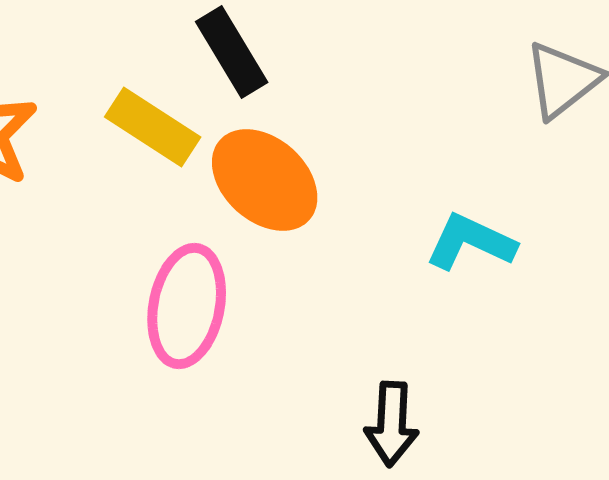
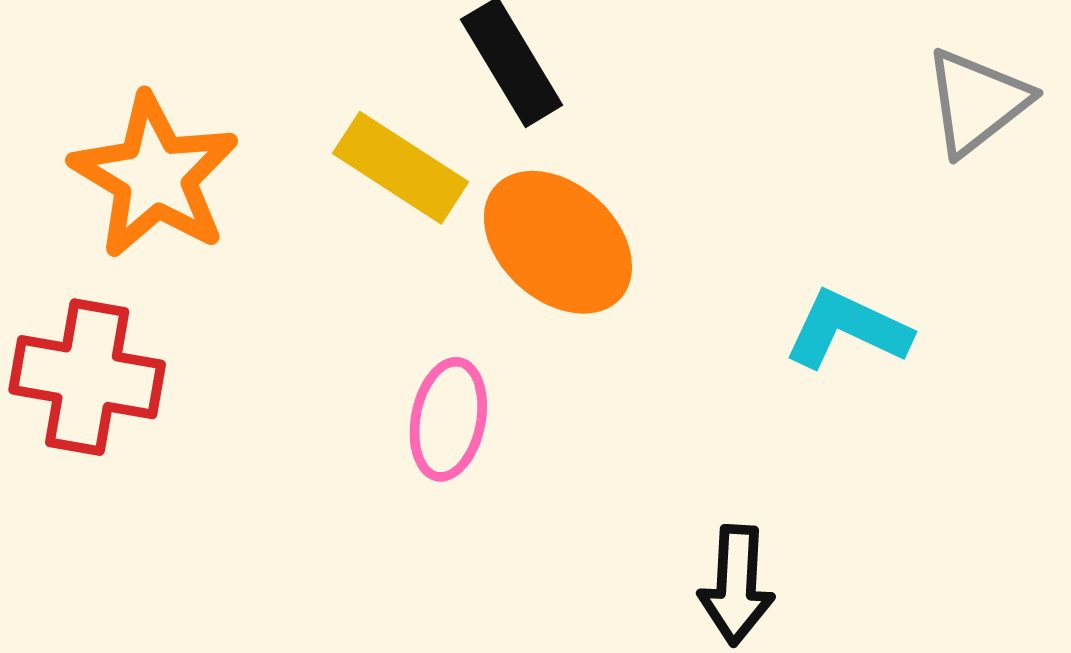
pink ellipse: (187, 306) -> (448, 419), size x0.7

